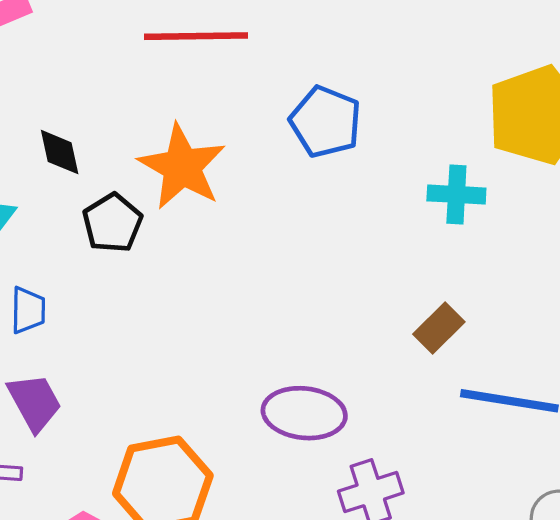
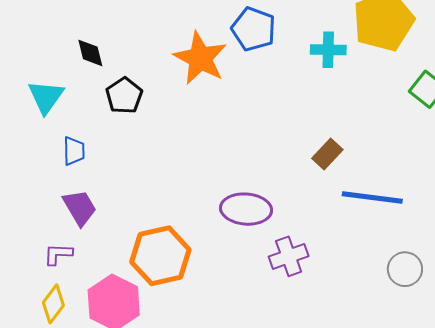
orange star: (182, 167) -> (200, 58), moved
cyan cross: (456, 194) -> (328, 50), moved

